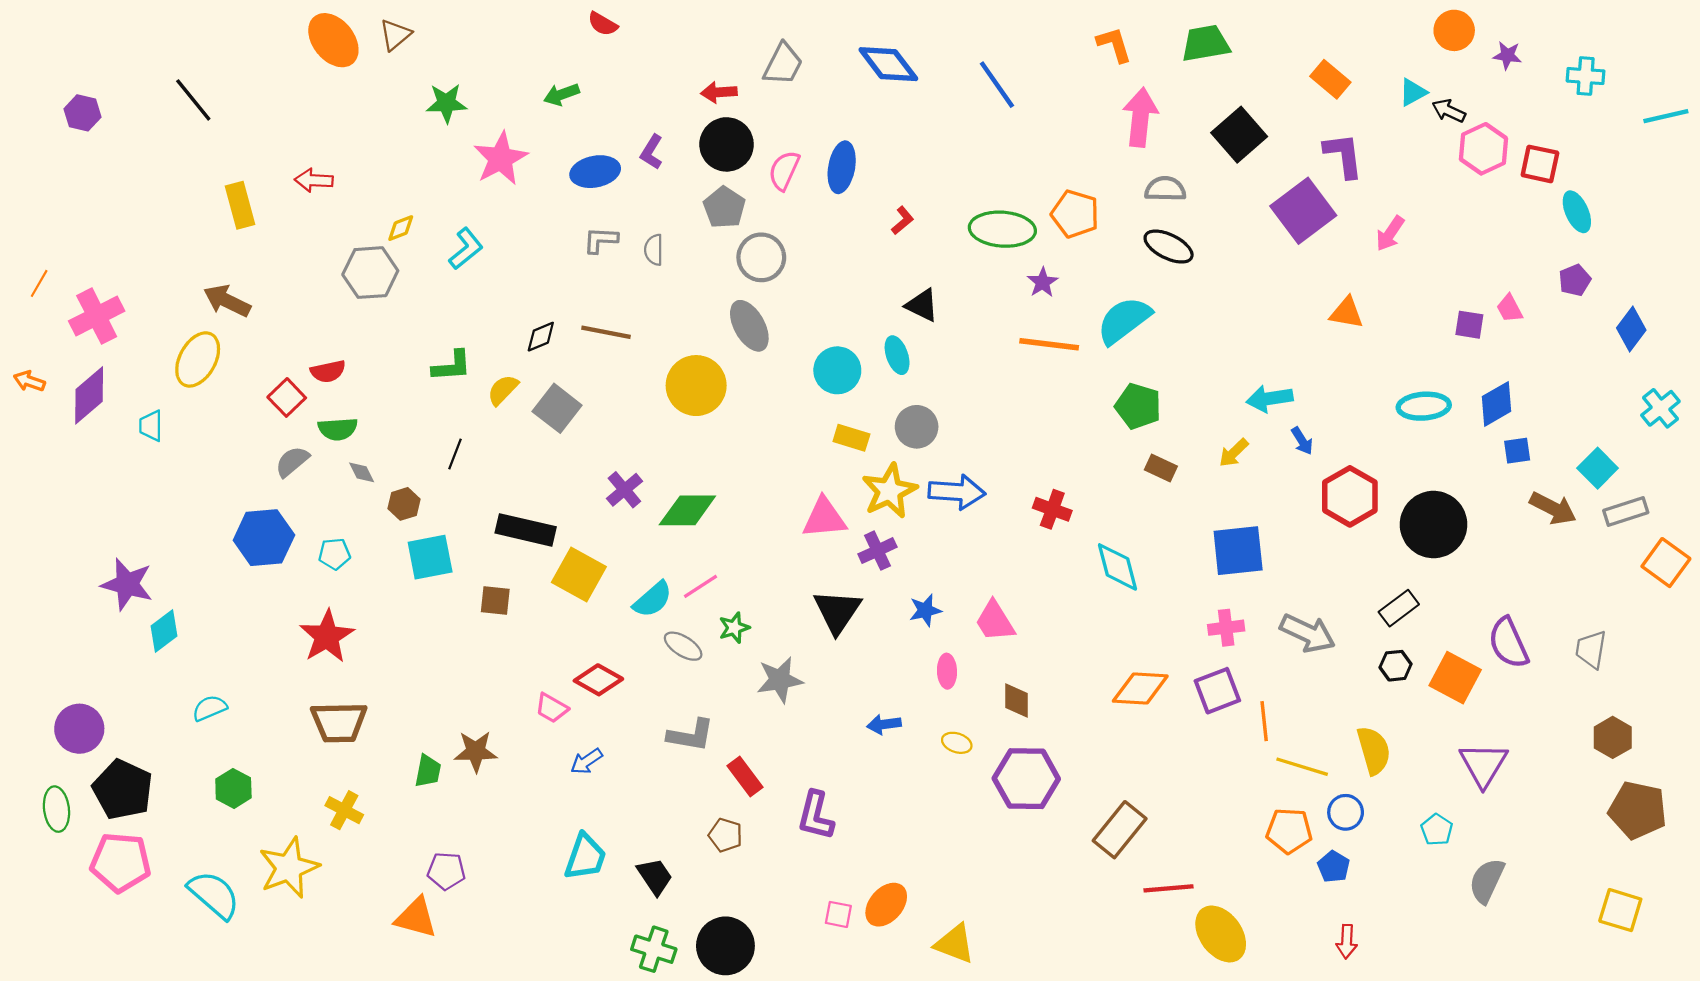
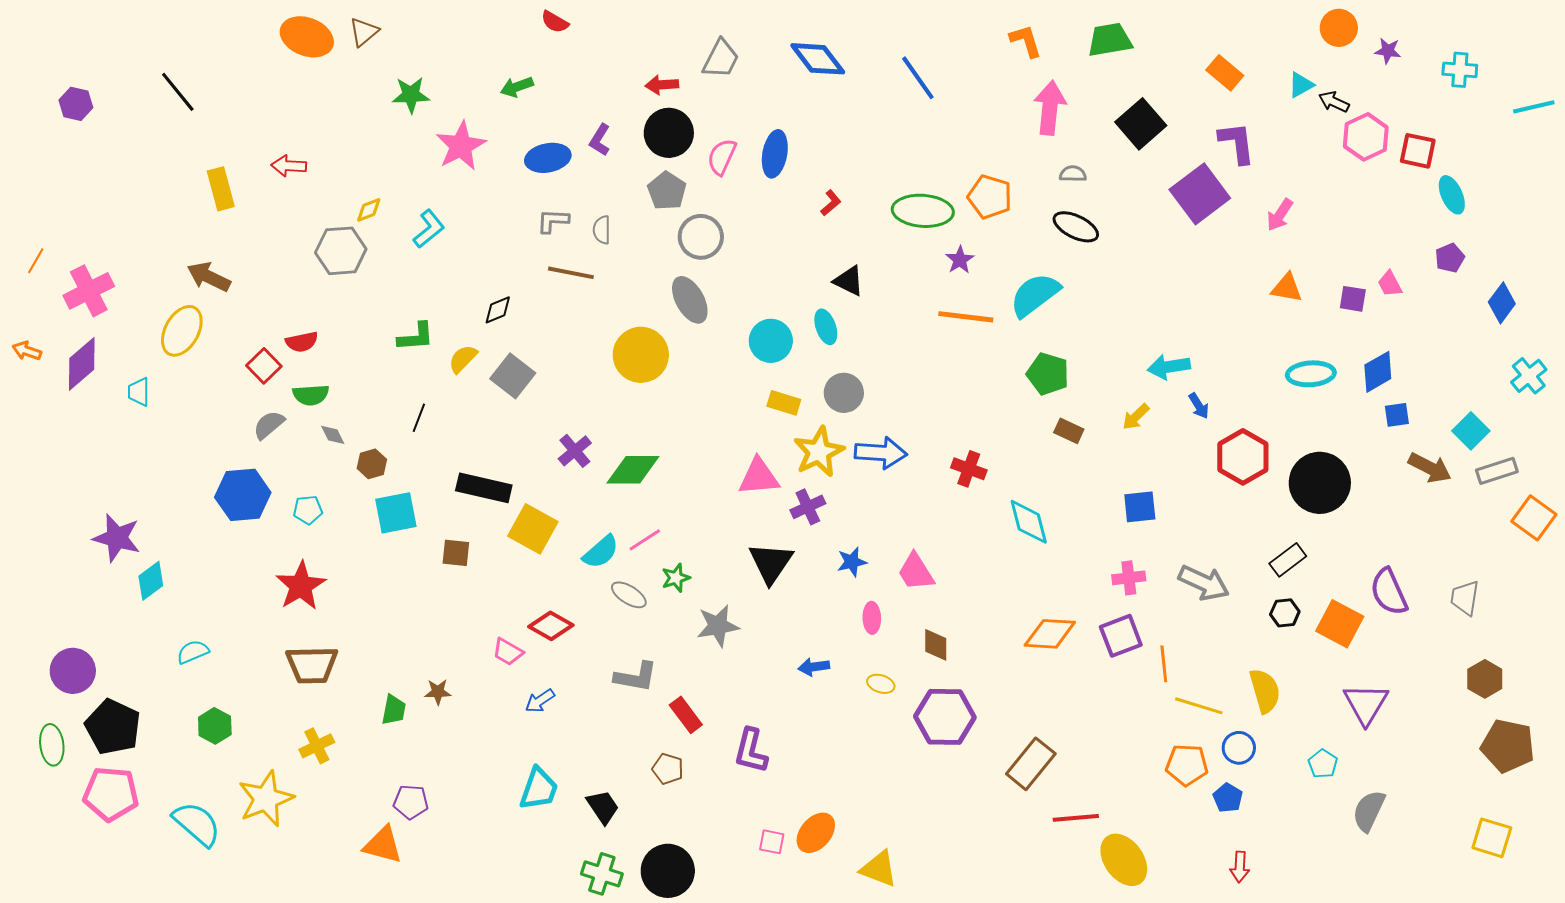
orange ellipse: (333, 40) -> (307, 37), turned -30
gray semicircle: (1165, 189) -> (1073, 174), size x0.7
orange triangle: (1347, 313) -> (1287, 288), moved
brown line: (606, 332) -> (571, 273), moved
blue square: (1238, 551) -> (1140, 507), size x0.7
brown star: (476, 752) -> (438, 692), size x0.7
yellow cross: (344, 810) -> (317, 746), turned 36

